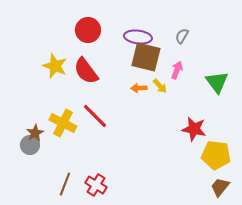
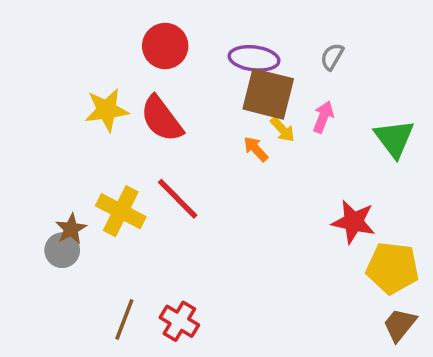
yellow star: (55, 66) -> (107, 110), turned -30
yellow arrow: (160, 86) -> (282, 129), moved
orange arrow: (139, 88) -> (256, 149), turned 49

